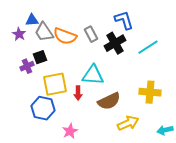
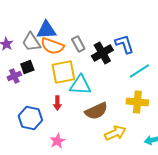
blue triangle: (32, 20) -> (46, 30), moved, size x1.5
blue L-shape: (124, 20) -> (124, 44), moved
cyan line: (148, 47) -> (139, 71), moved
yellow square: (55, 84) -> (63, 72), moved
red arrow: (78, 93) -> (57, 103), moved

